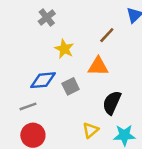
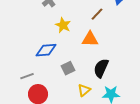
gray square: (71, 86) -> (68, 68), moved
gray line: (28, 106) -> (27, 76), moved

